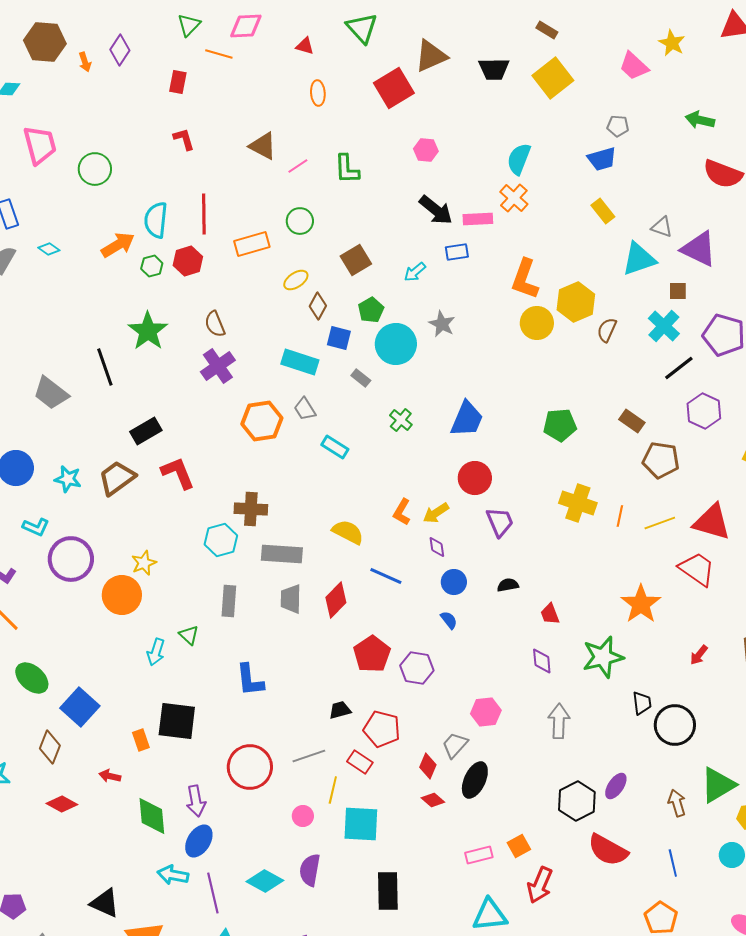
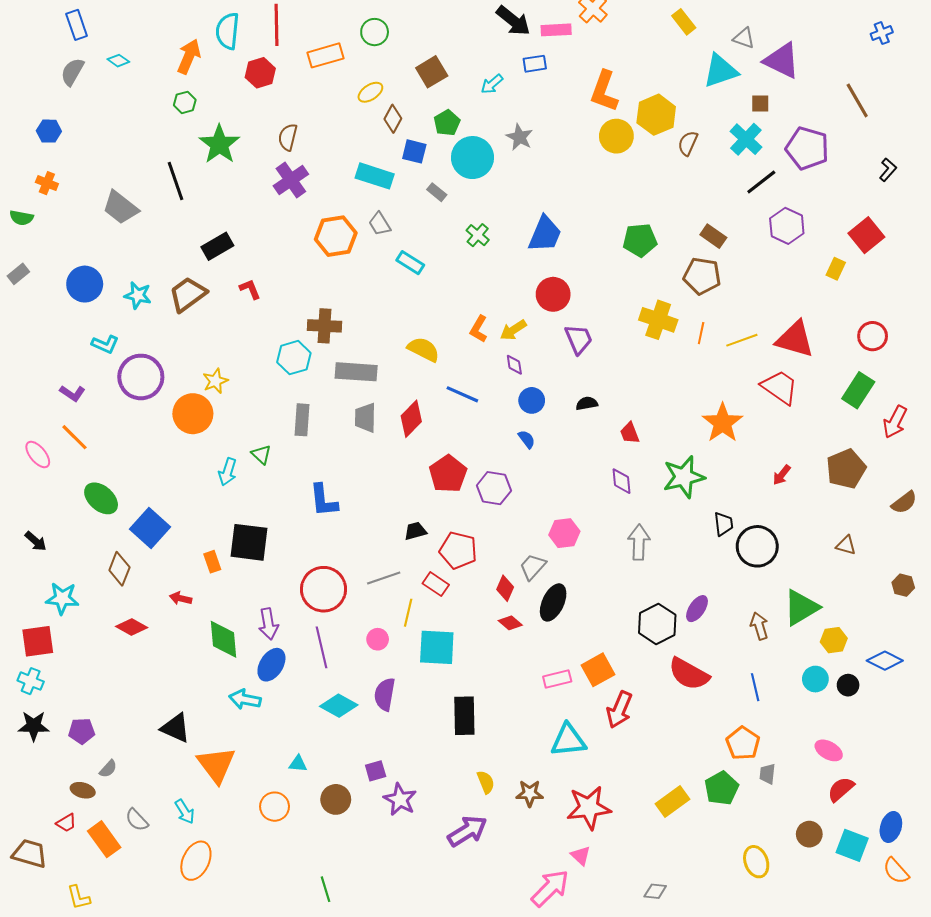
orange arrow: (118, 245) -> (189, 57), turned -36
green hexagon: (152, 266) -> (185, 102), moved
brown semicircle: (215, 324) -> (288, 137), turned 36
brown pentagon: (661, 460) -> (702, 276), moved
red L-shape: (178, 473) -> (250, 289), size x0.6
orange square: (519, 846) -> (598, 670), size x1.4
purple line: (213, 893) -> (321, 647), moved

